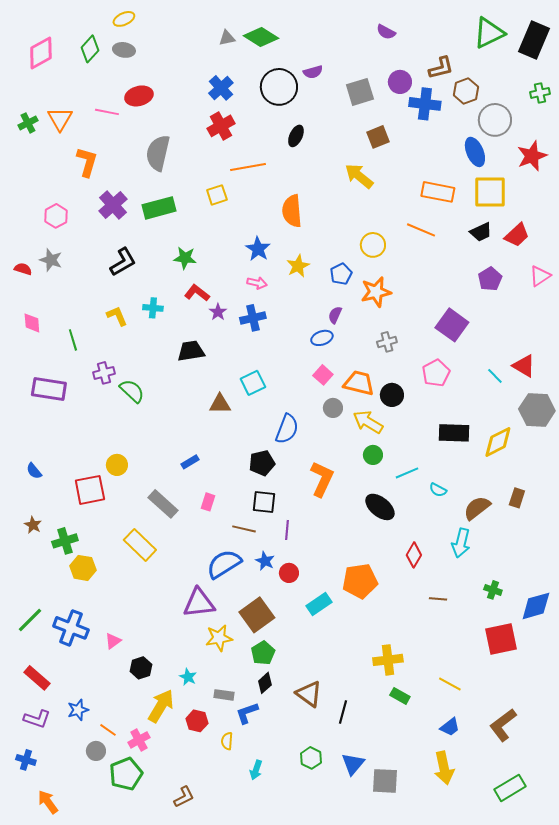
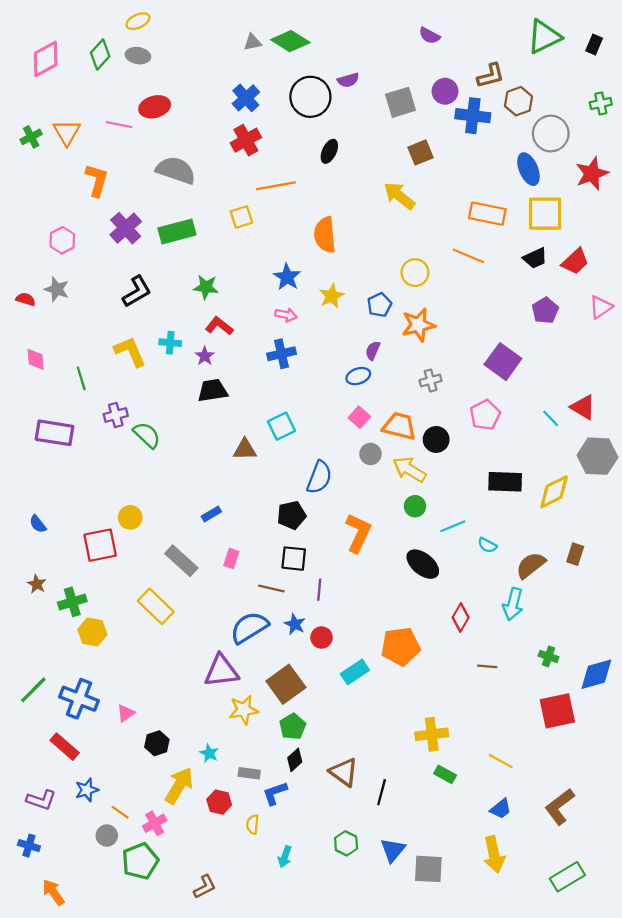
black rectangle: (534, 40) -> (594, 45), size x0.5
gray semicircle: (158, 153) -> (176, 170), turned 96
purple star: (218, 312) -> (205, 356), moved
yellow L-shape: (117, 316) -> (130, 352), size x1.4
red rectangle: (37, 678) -> (65, 747), moved

